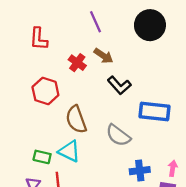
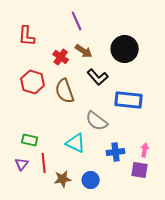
black circle: (150, 25) -> (125, 49), moved
brown semicircle: (76, 119) -> (65, 91), moved
cyan triangle: (69, 151) -> (76, 143), moved

